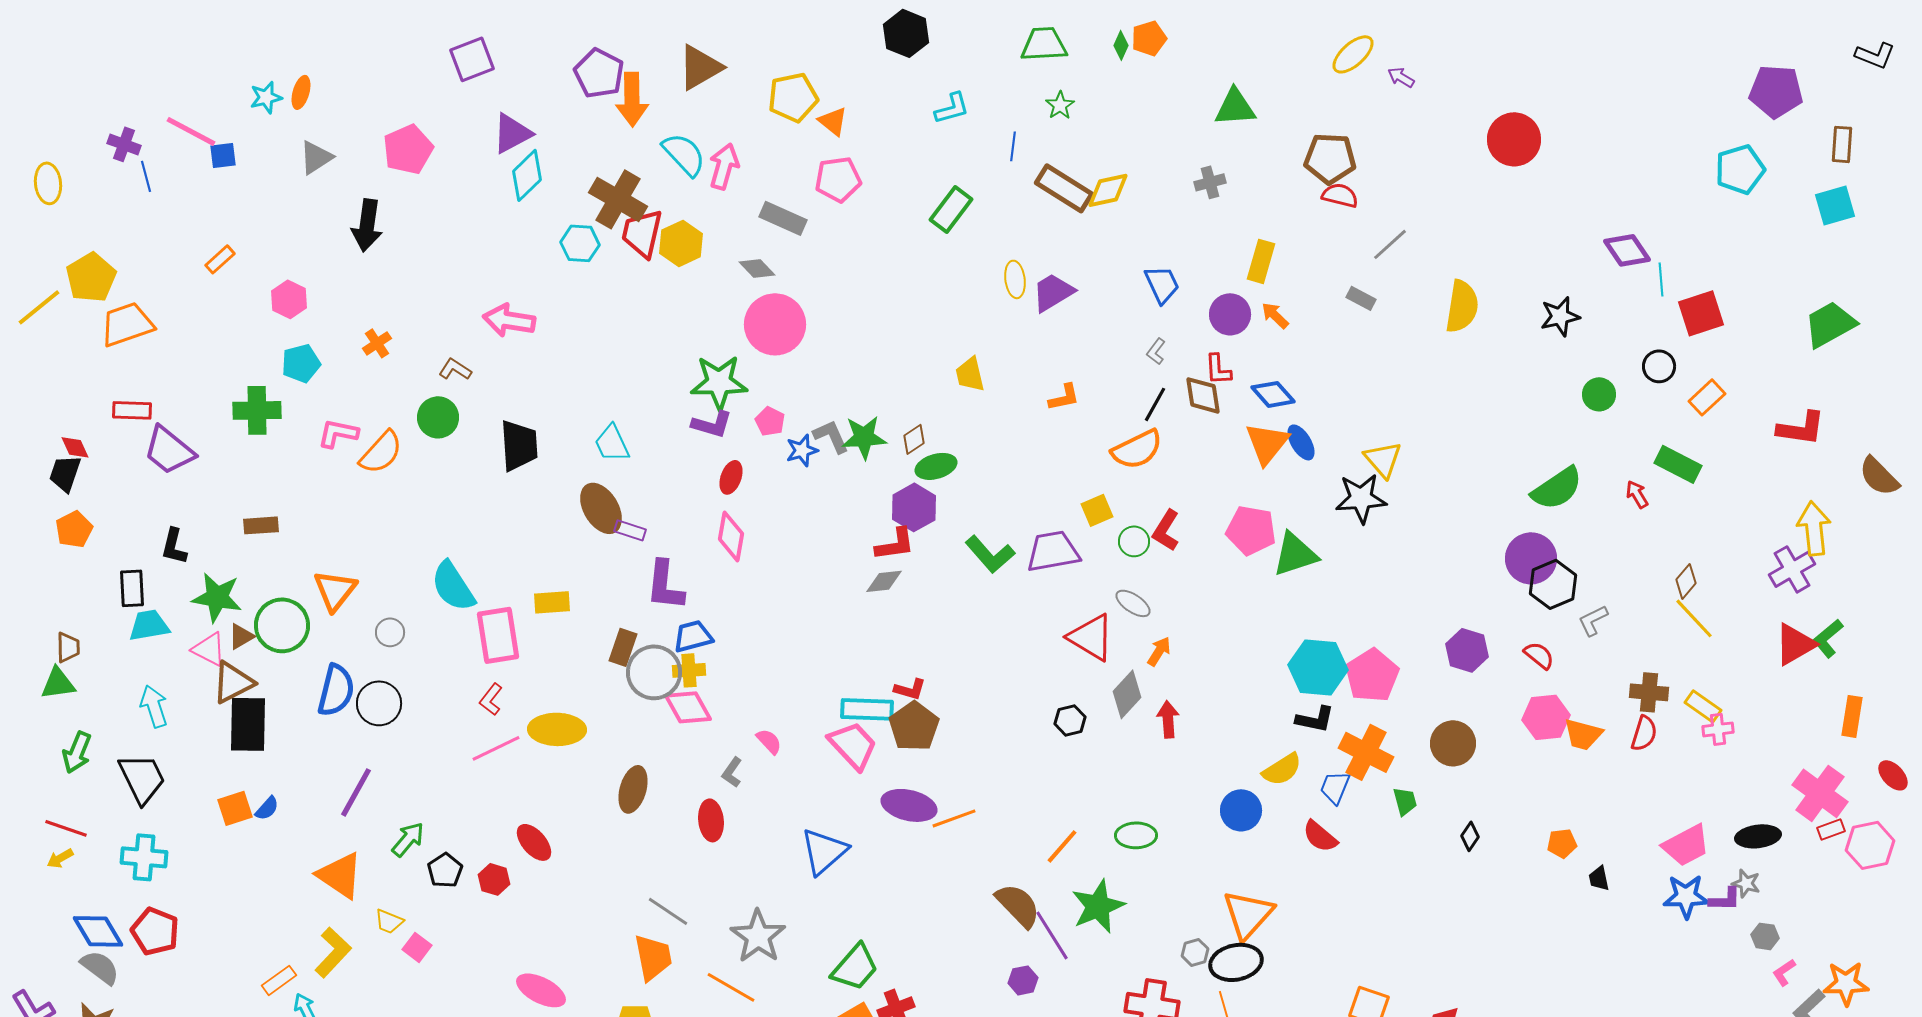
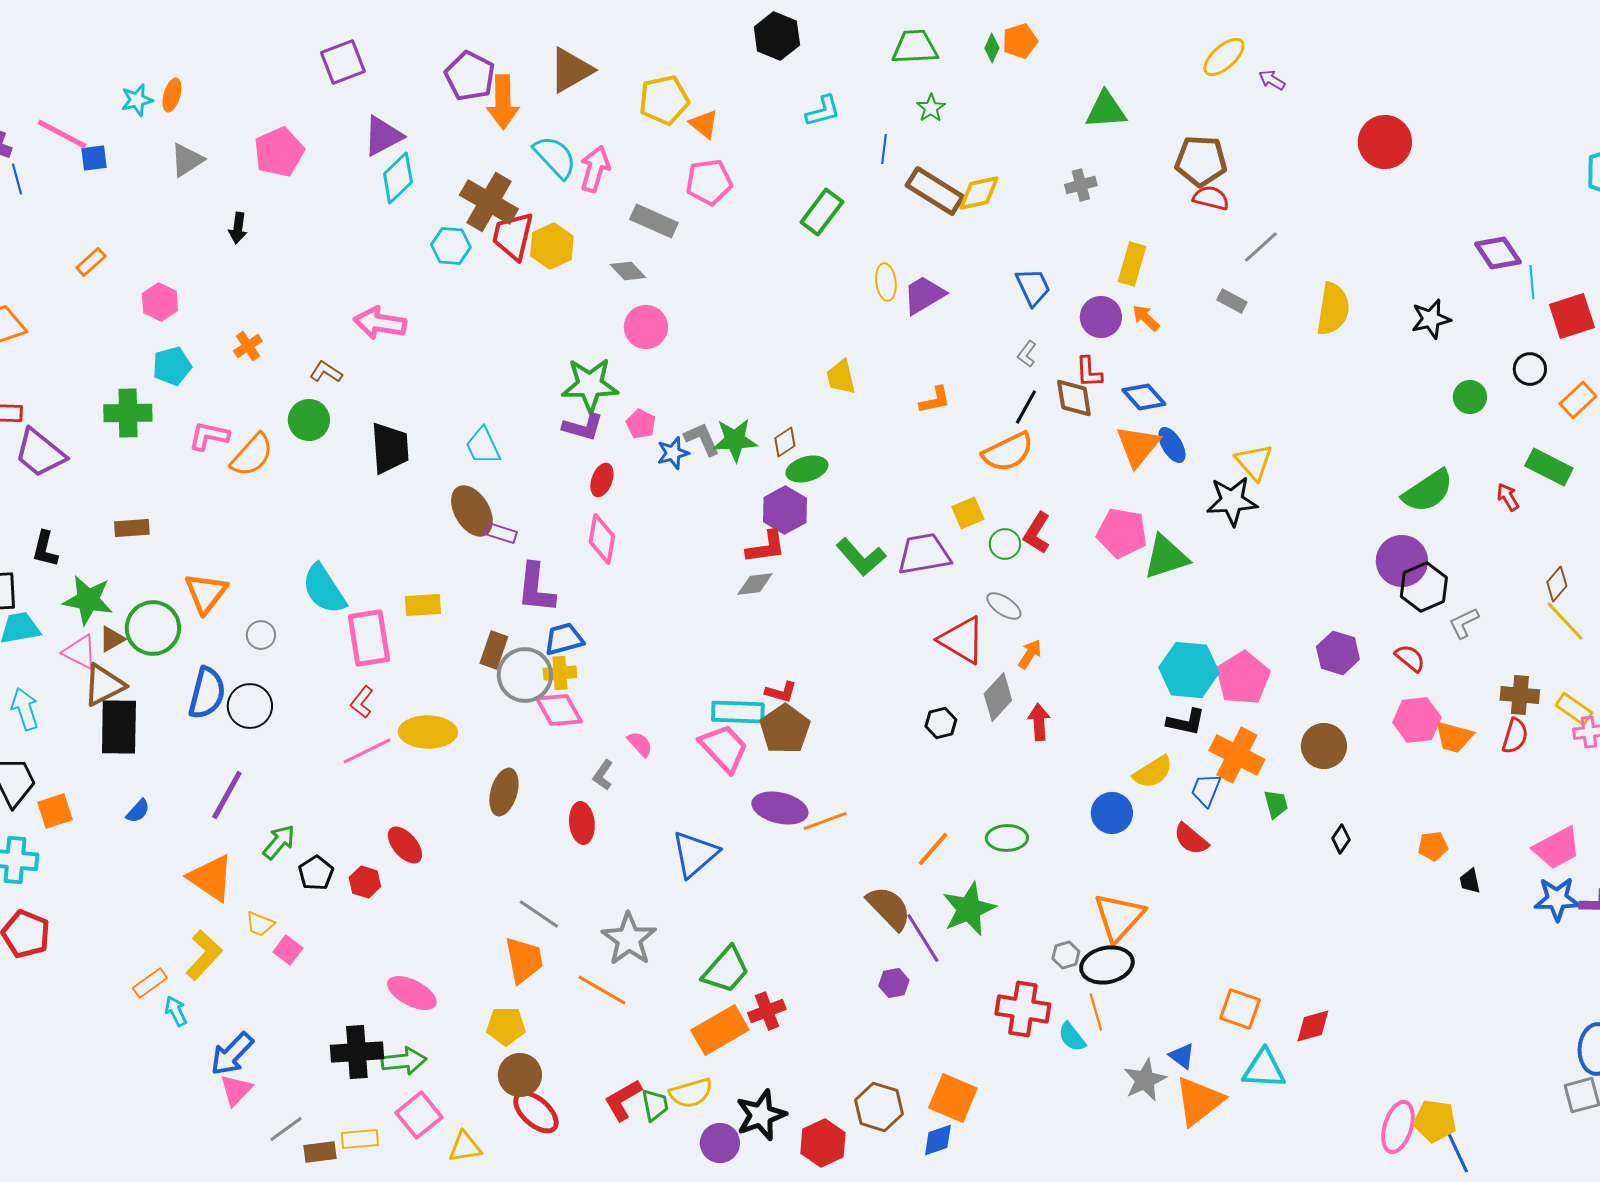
black arrow: (367, 225) -> (238, 228), size x0.6
pink circle: (775, 324) -> (646, 327), size x0.7
orange square: (235, 808) -> (55, 811), moved

